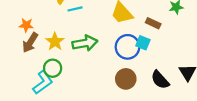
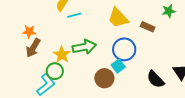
yellow star: (55, 42) -> (62, 55), moved
cyan square: (143, 43) -> (118, 66), moved, turned 32
brown circle: (126, 79) -> (104, 78), moved

